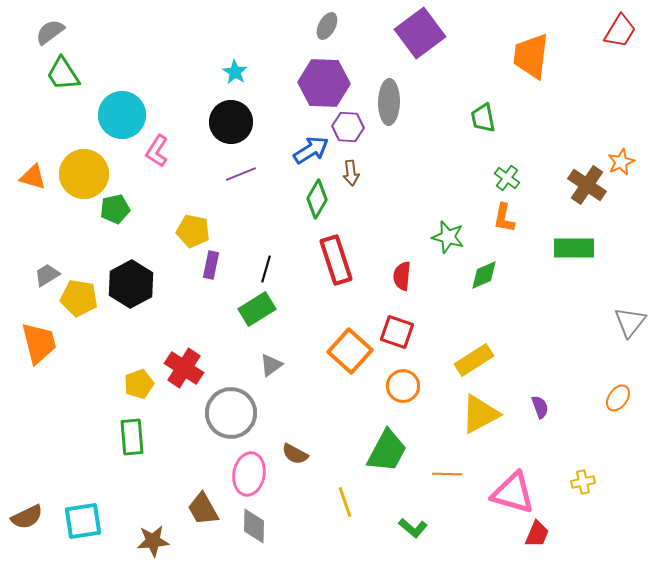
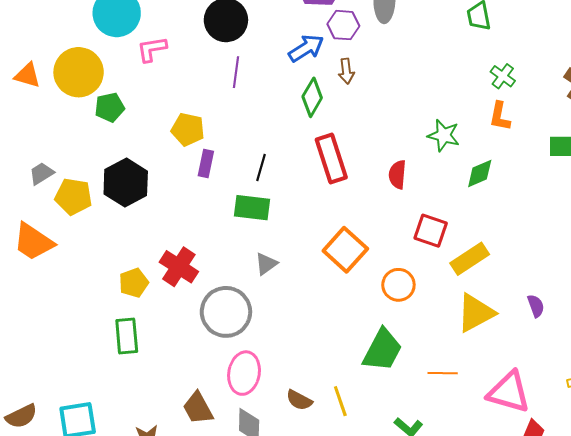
pink L-shape: (157, 151) -> (152, 49), turned 48
purple line: (241, 174) -> (236, 72), turned -60
green rectangle: (257, 309) -> (252, 208), turned 39
red square: (397, 332) -> (431, 231), moved
orange trapezoid: (39, 343) -> (33, 242), turned 138
brown semicircle: (295, 454) -> (299, 400), moved

